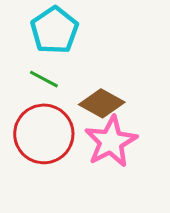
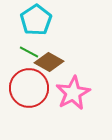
brown diamond: (102, 103) -> (49, 62), moved

